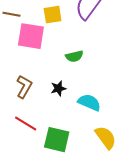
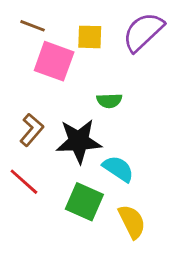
black star: (58, 88) -> (79, 141), size x2.0
green square: (57, 140) -> (84, 202), moved

